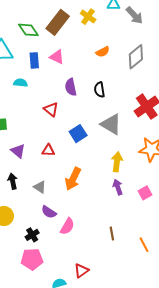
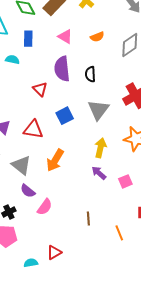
pink triangle: (57, 57) -> (65, 37), moved
purple semicircle: (71, 87) -> (62, 69), size x1.4
gray triangle: (111, 124) -> (98, 110), turned 30
red triangle: (48, 150) -> (33, 129), size x1.5
gray triangle: (40, 187) -> (21, 165), size x1.5
purple arrow: (118, 187) -> (99, 173), turned -35

